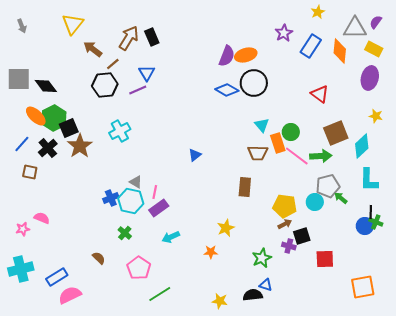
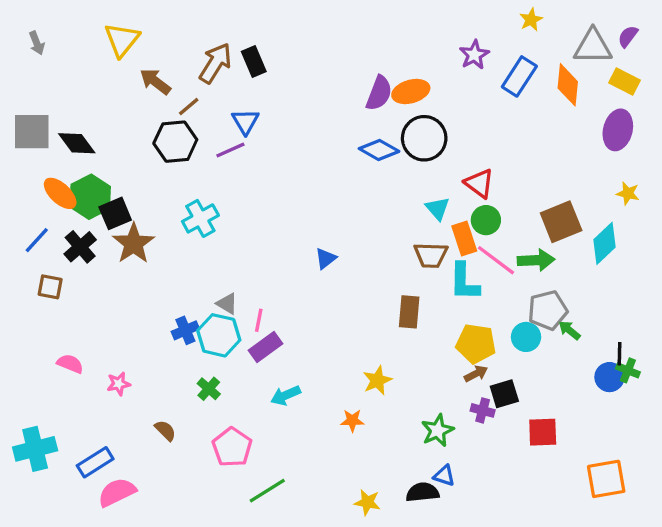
red triangle: (320, 94) -> (479, 183), moved
cyan L-shape: (369, 180) -> (464, 282), moved
pink star: (23, 229) -> (119, 384), moved

